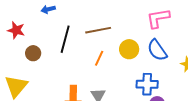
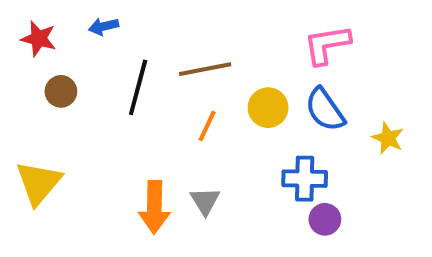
red star: (16, 30) -> (39, 39), moved
brown circle: (33, 53) -> (61, 91), moved

